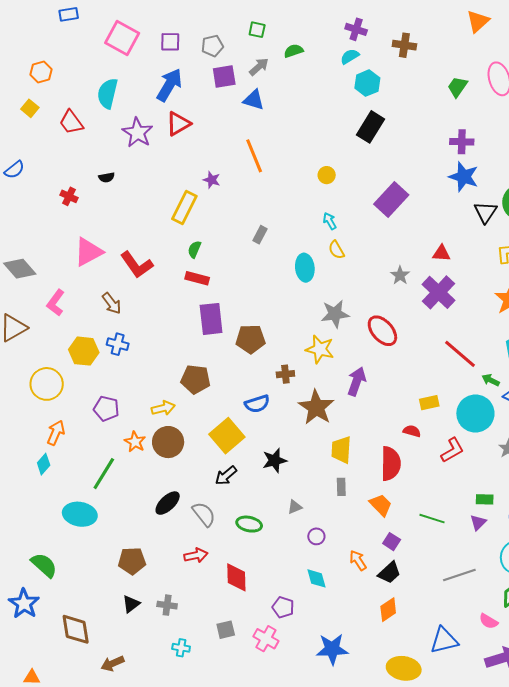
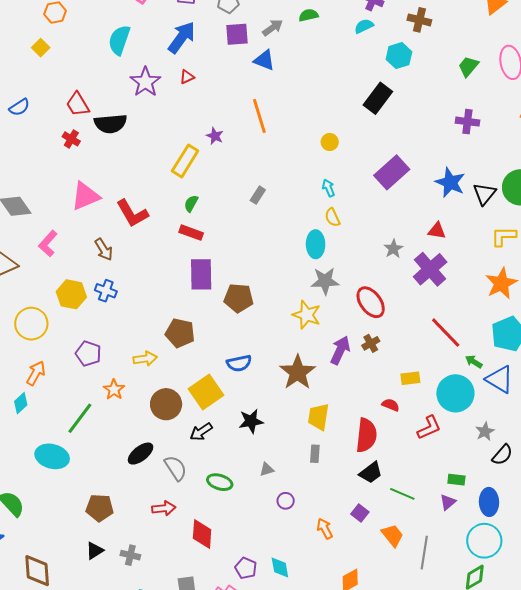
cyan hexagon: (367, 83) -> (399, 56), moved
red trapezoid: (71, 122) -> (78, 104), moved
red triangle: (178, 124) -> (187, 77), size x0.6
black semicircle: (107, 177) -> (110, 124), size x2.0
blue star: (464, 177) -> (450, 182), moved
cyan ellipse: (305, 268) -> (316, 244), moved
brown cross: (285, 374) -> (371, 343), moved, turned -30
brown circle: (168, 442) -> (166, 404), moved
orange trapezoid: (381, 505) -> (392, 535), moved
black trapezoid: (389, 573) -> (371, 473), moved
gray line: (459, 575) -> (424, 553), turned -68
cyan diamond: (316, 578) -> (280, 568), moved

